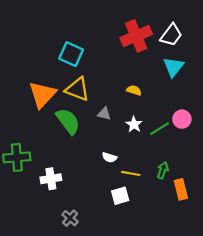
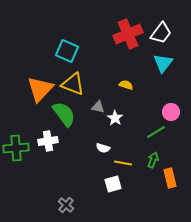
white star: (134, 124) -> (115, 118), moved
green line: (160, 129) -> (156, 132), moved
white cross: (51, 179) -> (48, 141), moved

